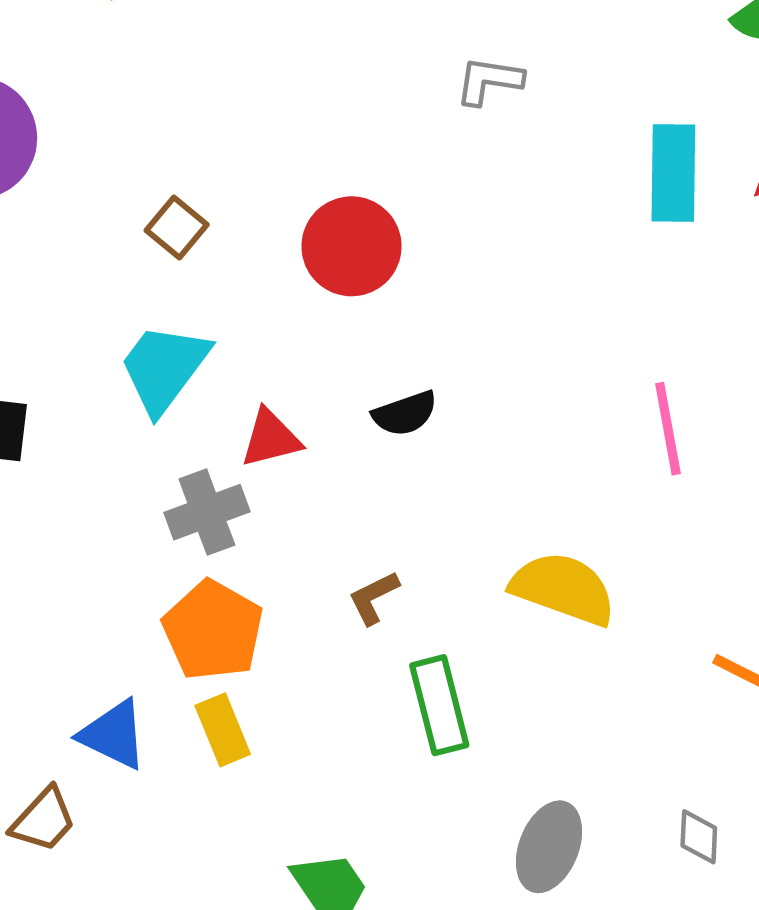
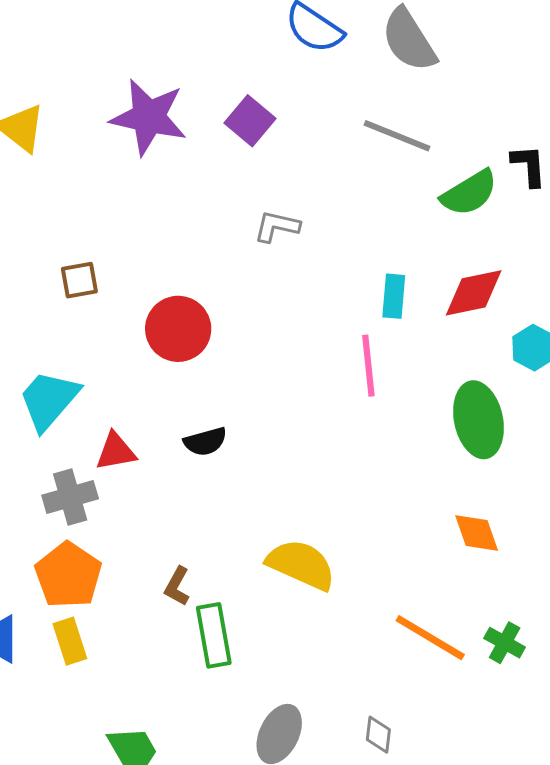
cyan rectangle: (673, 173) -> (394, 296), size x0.7
brown square: (177, 228) -> (79, 280), moved, turned 36
pink line: (668, 429) -> (368, 366), moved
brown L-shape: (374, 598) -> (177, 586), moved, turned -39

